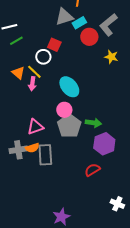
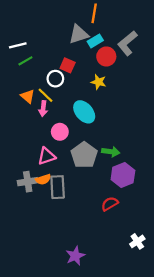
yellow star: (111, 57) -> (99, 82), moved
pink circle: (64, 110) -> (60, 132), moved
white cross: (117, 204) -> (137, 241), turned 32

